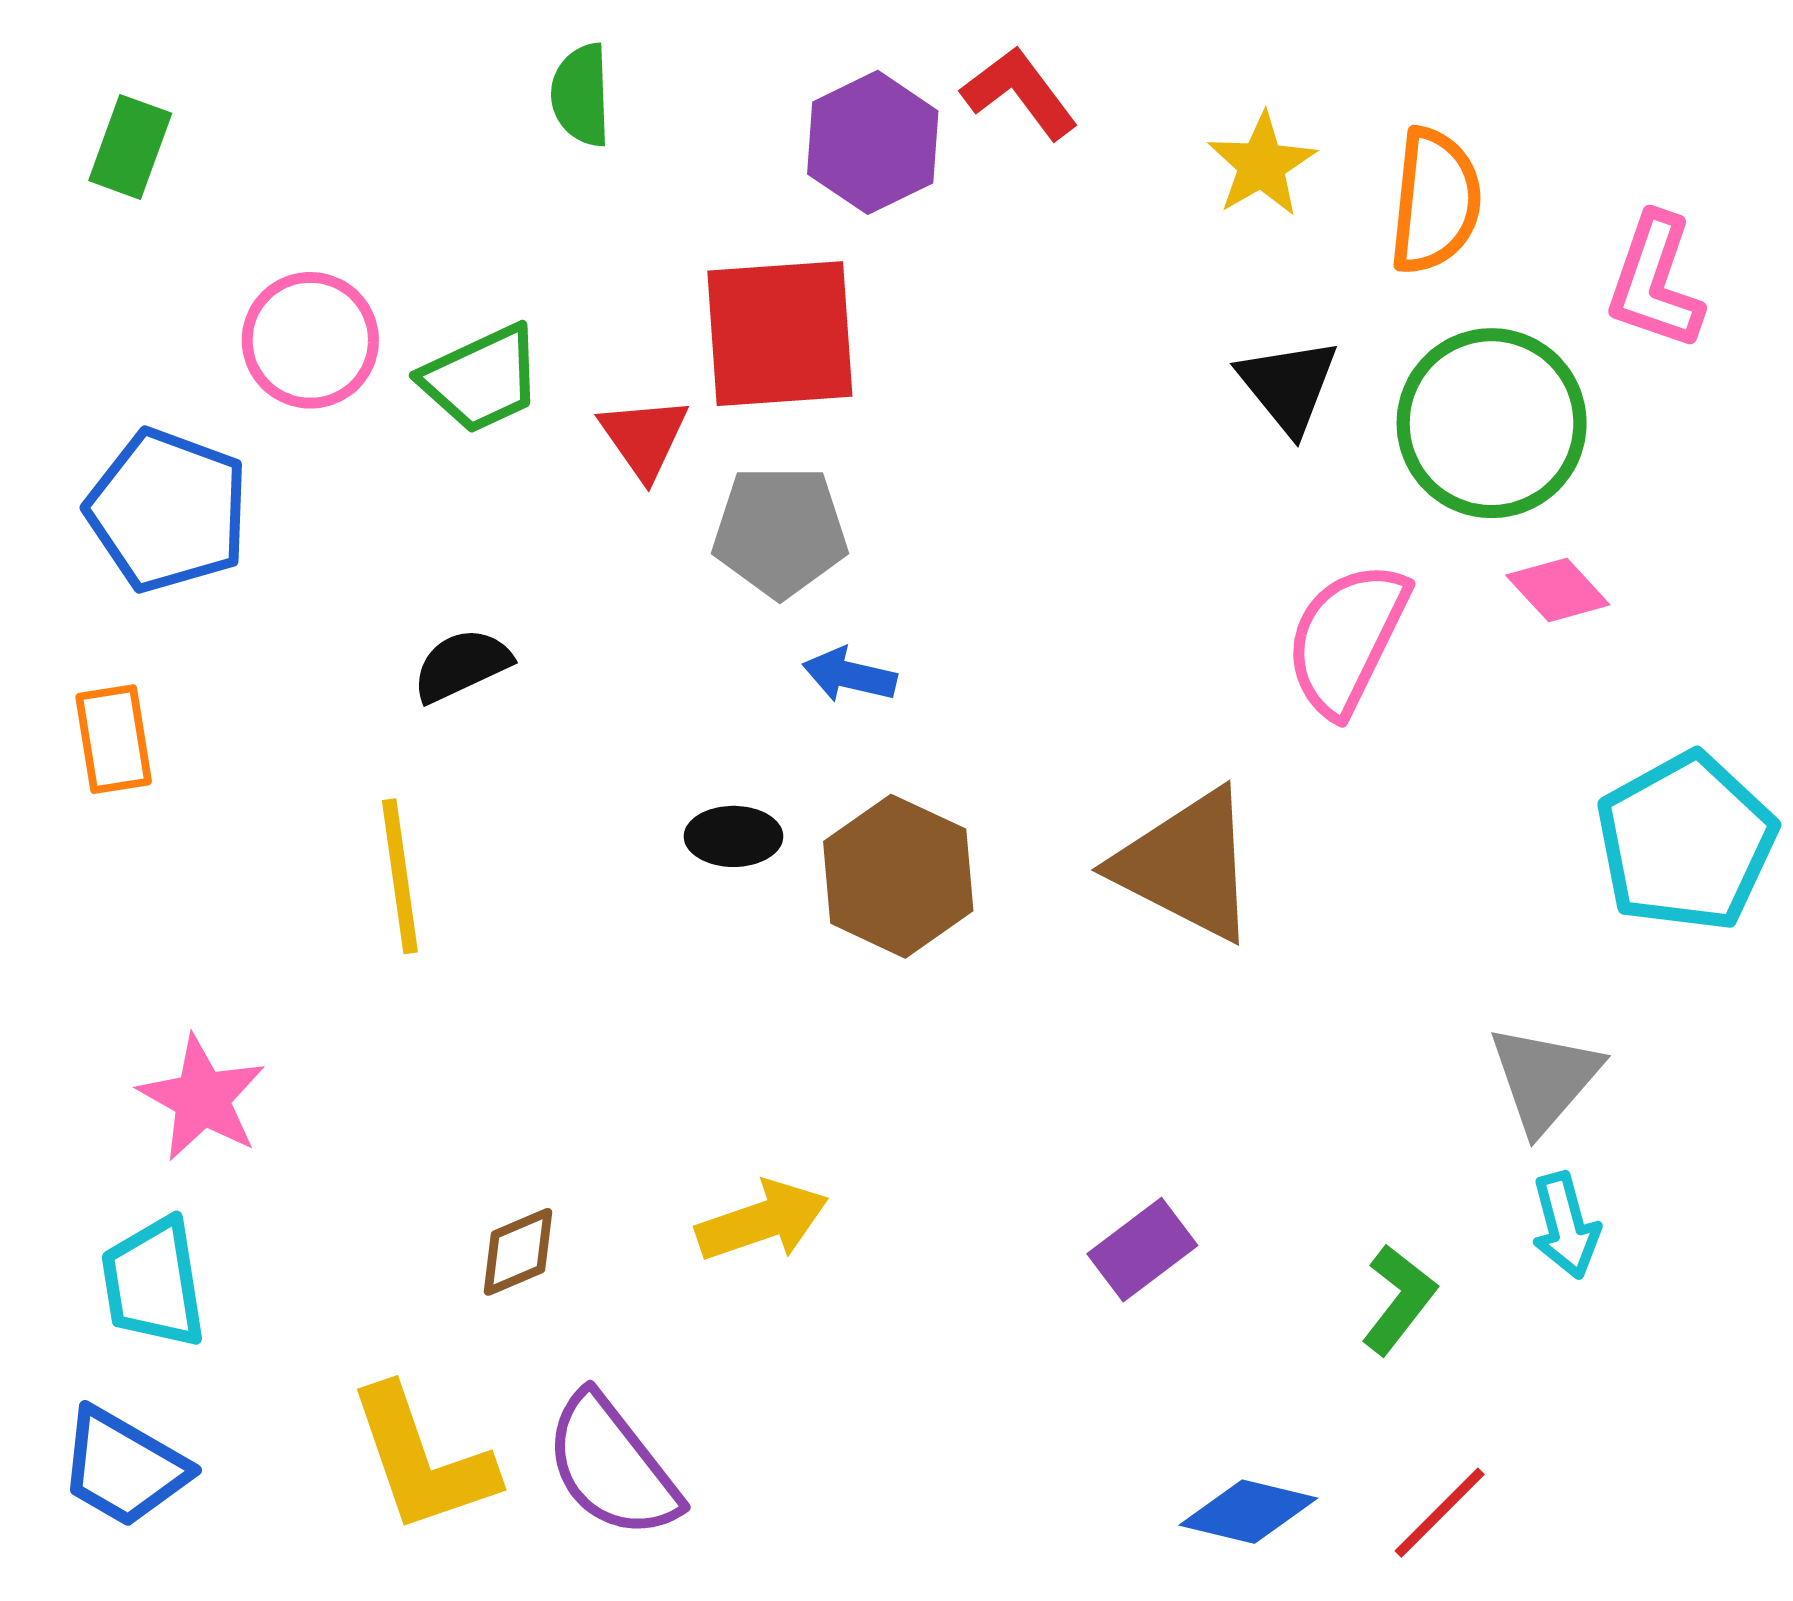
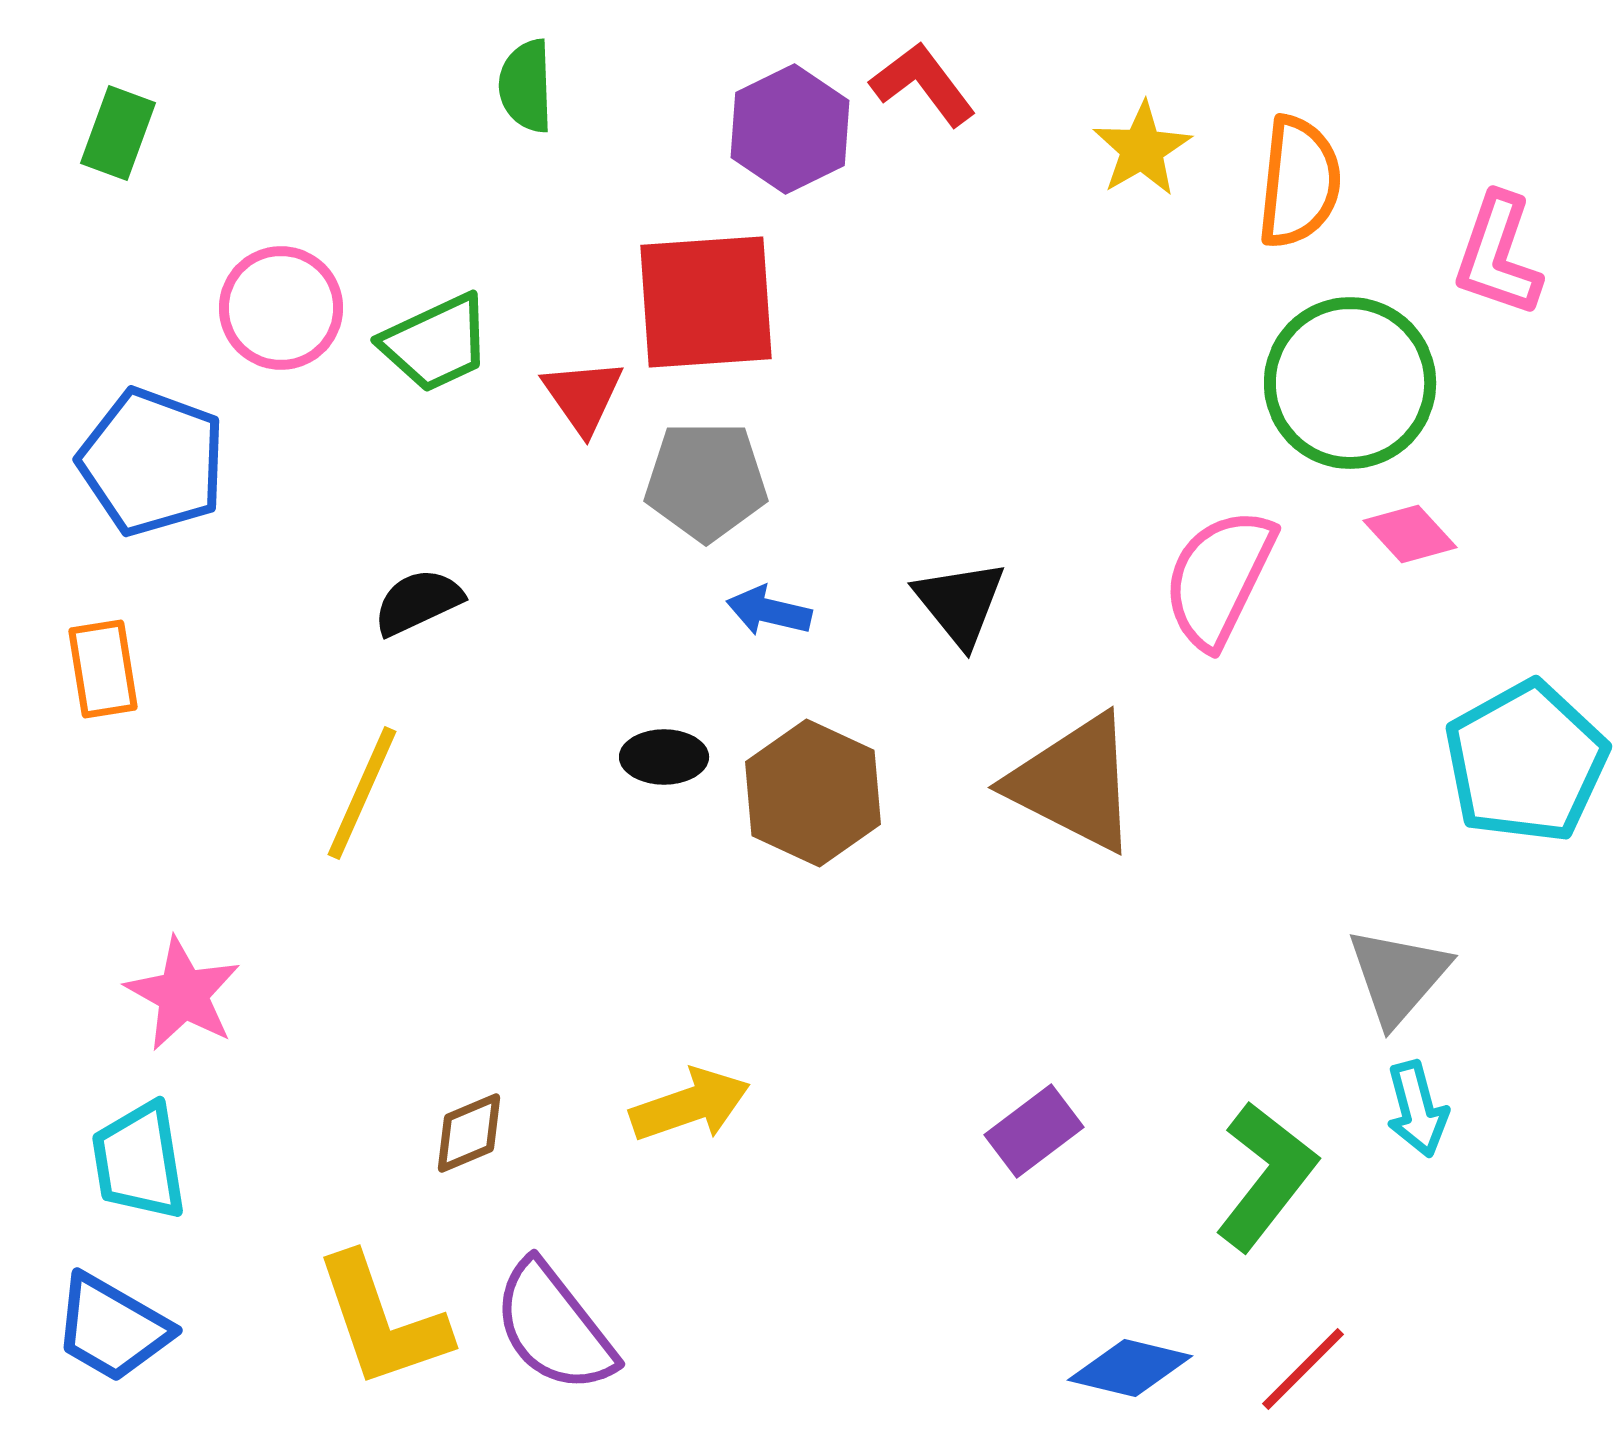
black triangle: (1288, 386) -> (960, 603), moved
yellow line: (400, 876) -> (362, 793), turned 32
green L-shape: (1399, 1299) -> (1266, 1176), size x1.5

